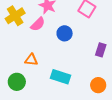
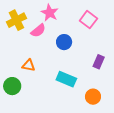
cyan rectangle: (61, 77) -> (66, 79), moved

